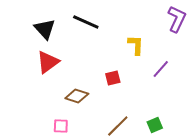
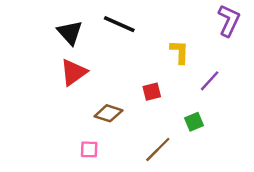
green square: (155, 125) -> (194, 122), moved

